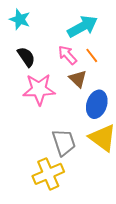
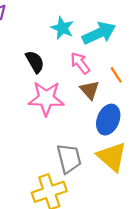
cyan star: (20, 19) -> (62, 28), moved
orange line: (92, 55) -> (116, 75), moved

